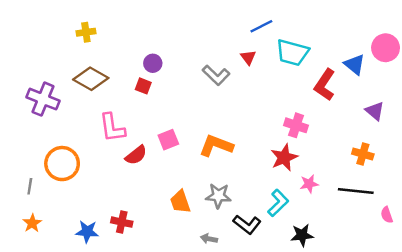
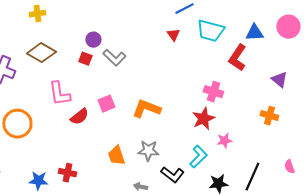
blue triangle: (354, 64) -> (254, 33), moved, turned -42
gray L-shape: (216, 75) -> (114, 58), moved
black line: (356, 191) -> (252, 177), moved, turned -72

